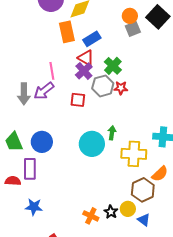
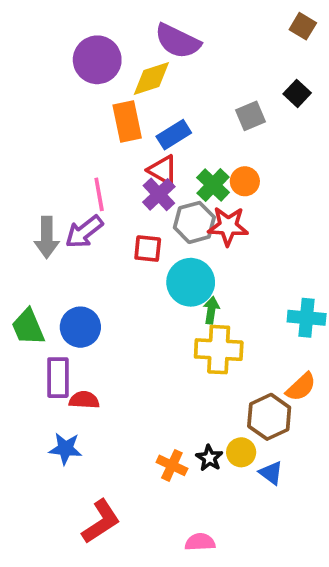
orange circle: (130, 16) -> (245, 181), moved
black square: (158, 17) -> (297, 93), size x0.6
red star: (121, 88) -> (228, 226), size x1.5
cyan circle: (92, 144) -> (191, 282), moved
yellow cross: (134, 154) -> (219, 350), moved
red semicircle: (13, 181) -> (84, 400), moved

